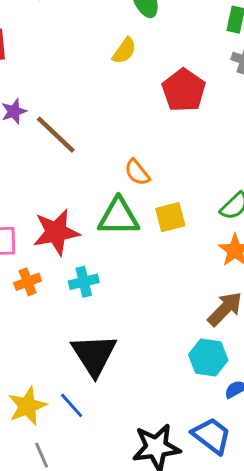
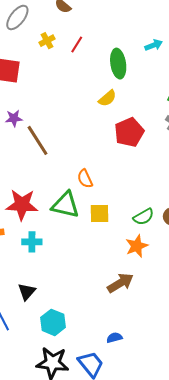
yellow semicircle: (124, 51) -> (107, 98), moved
black triangle: (94, 355) -> (27, 292), size x0.6
cyan hexagon: (208, 357) -> (53, 322), moved

